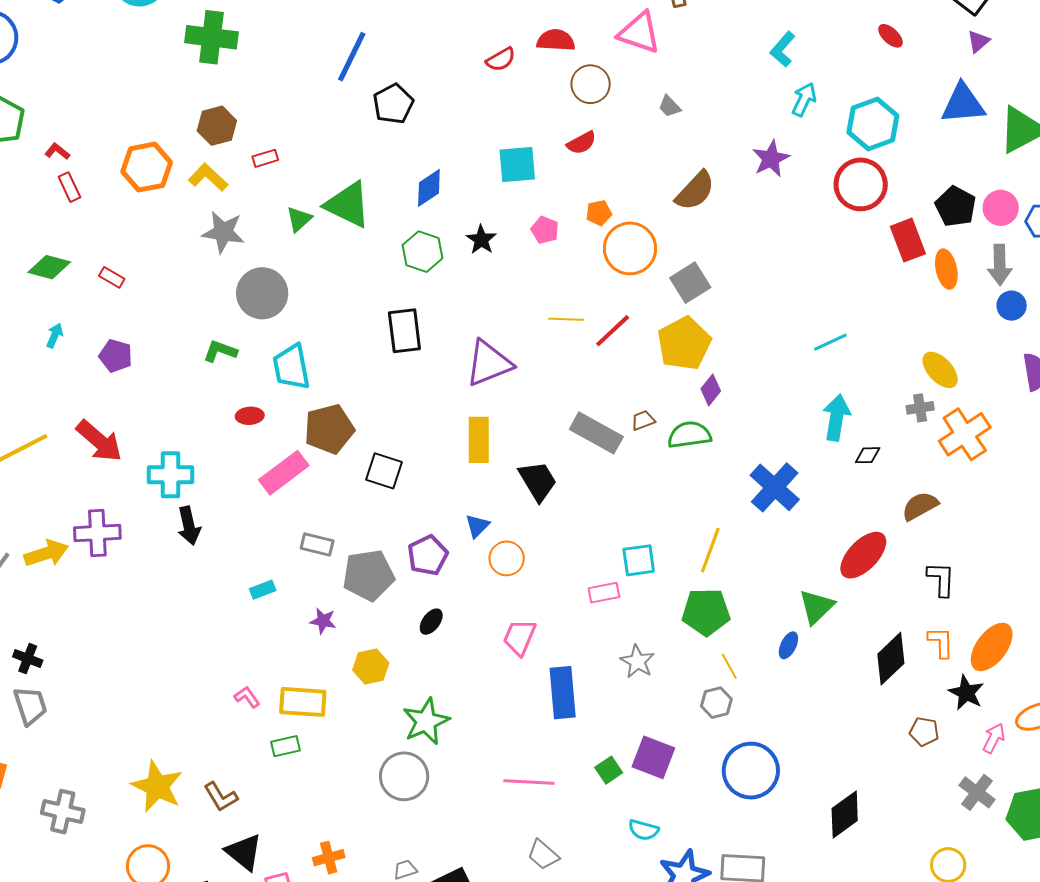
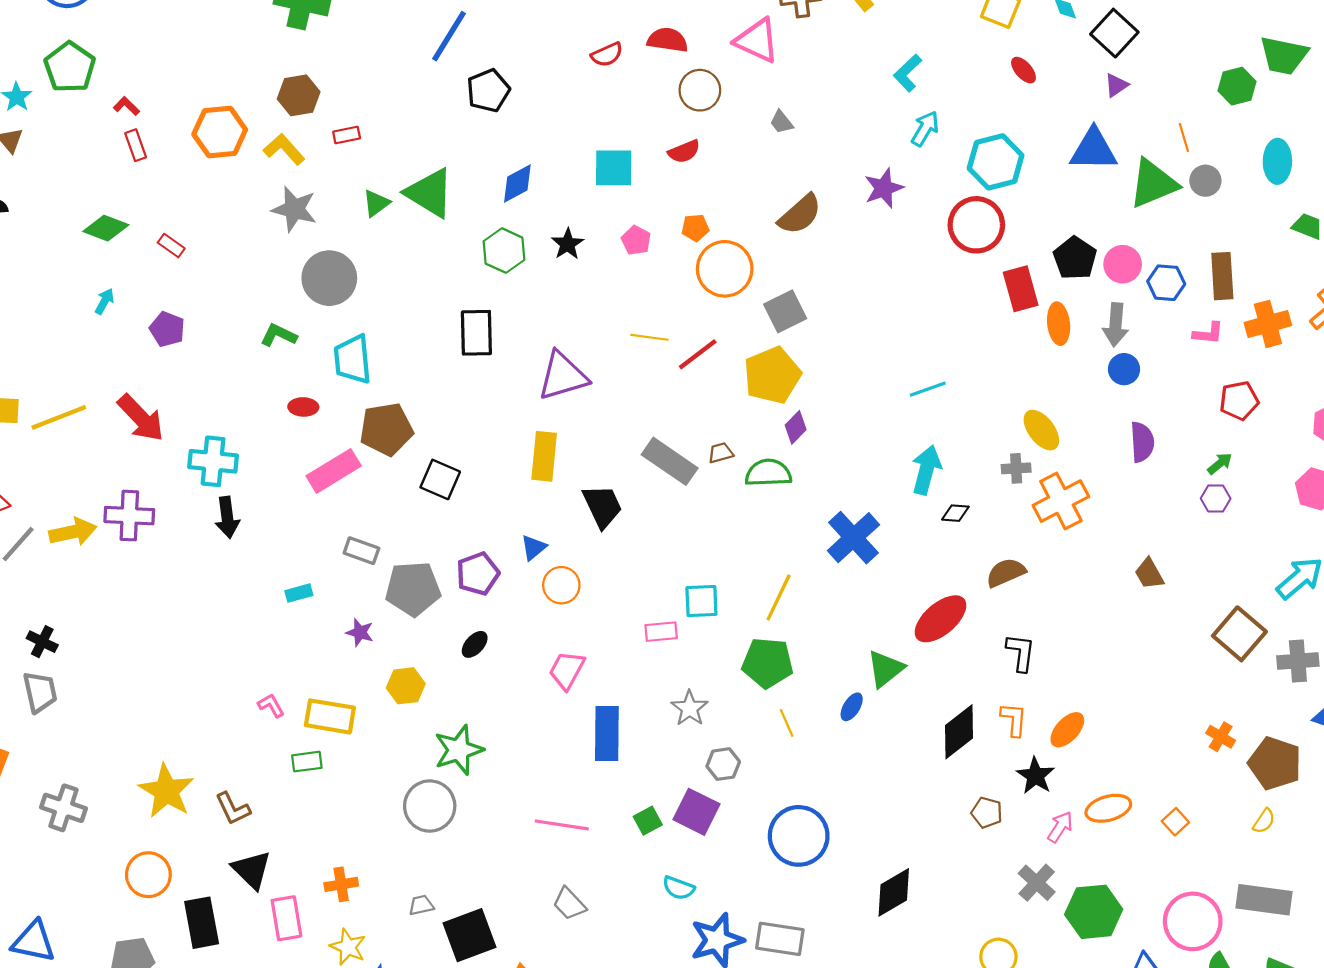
orange ellipse: (992, 647) -> (1067, 730), size x0.7
gray hexagon: (716, 703) -> (723, 764), moved

